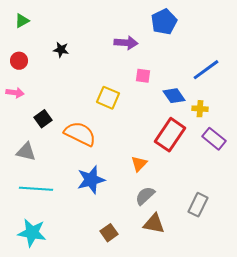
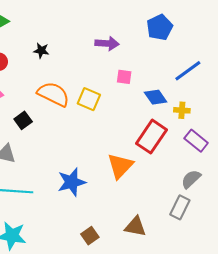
blue pentagon: (164, 22) -> (160, 27), moved
orange semicircle: (80, 134) -> (53, 94), moved
orange triangle: (139, 164) -> (120, 166), size x1.6
gray semicircle: (145, 196) -> (191, 179), moved

